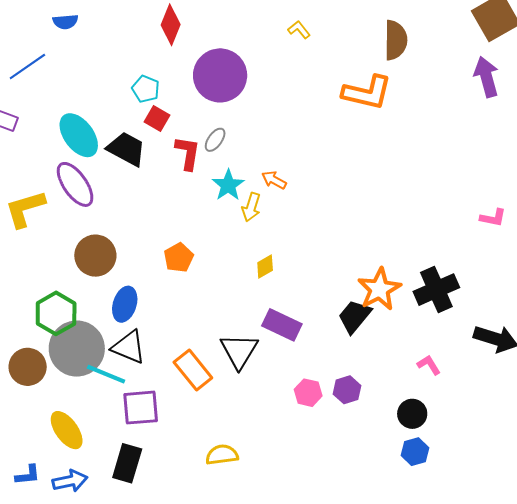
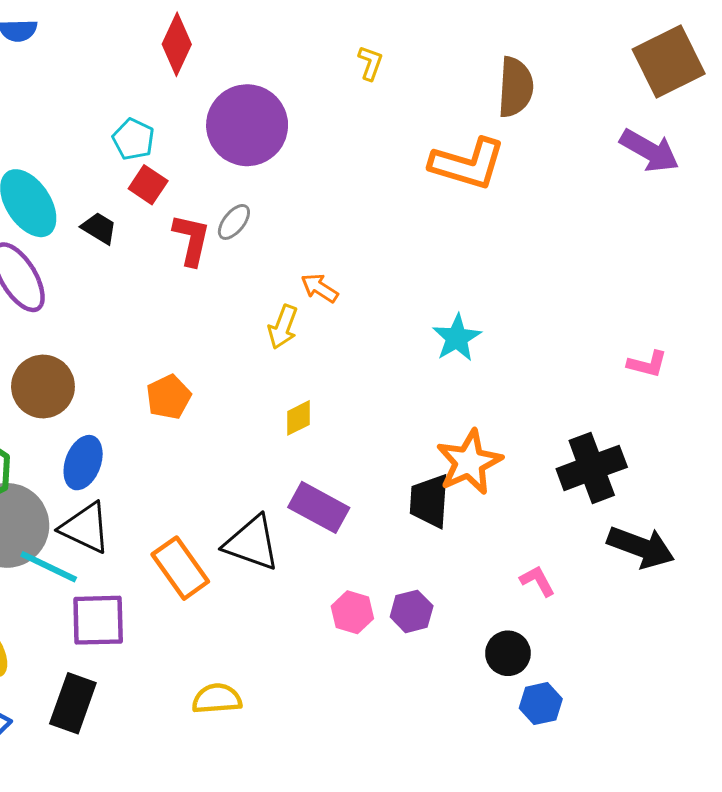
yellow L-shape: (299, 30) -> (370, 63), turned 55
purple arrow: (486, 77) -> (649, 151), turned 132
black trapezoid: (126, 149) -> (99, 228), size x0.6
cyan star: (228, 185) -> (457, 338), moved
black cross: (436, 290) -> (592, 468), moved
black trapezoid: (355, 316) -> (429, 501), turned -39
black triangle: (239, 351) -> (252, 543), turned -45
blue hexagon: (415, 452) -> (541, 704), moved

